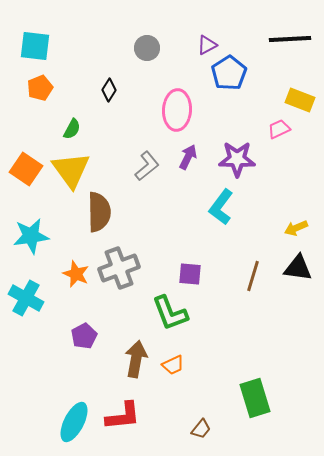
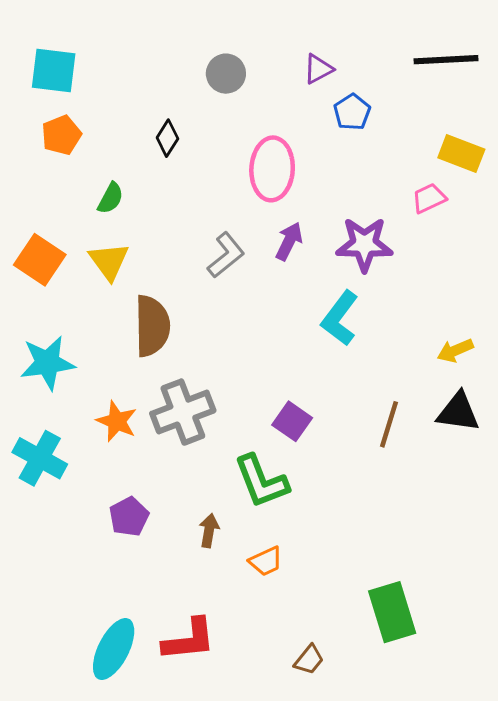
blue pentagon: (229, 73) -> (352, 112), size x0.7
yellow triangle: (71, 170) -> (109, 261), size x0.7
purple square: (190, 274) -> (292, 421), turned 30
brown arrow: (136, 359) -> (209, 531), moved, size x0.6

